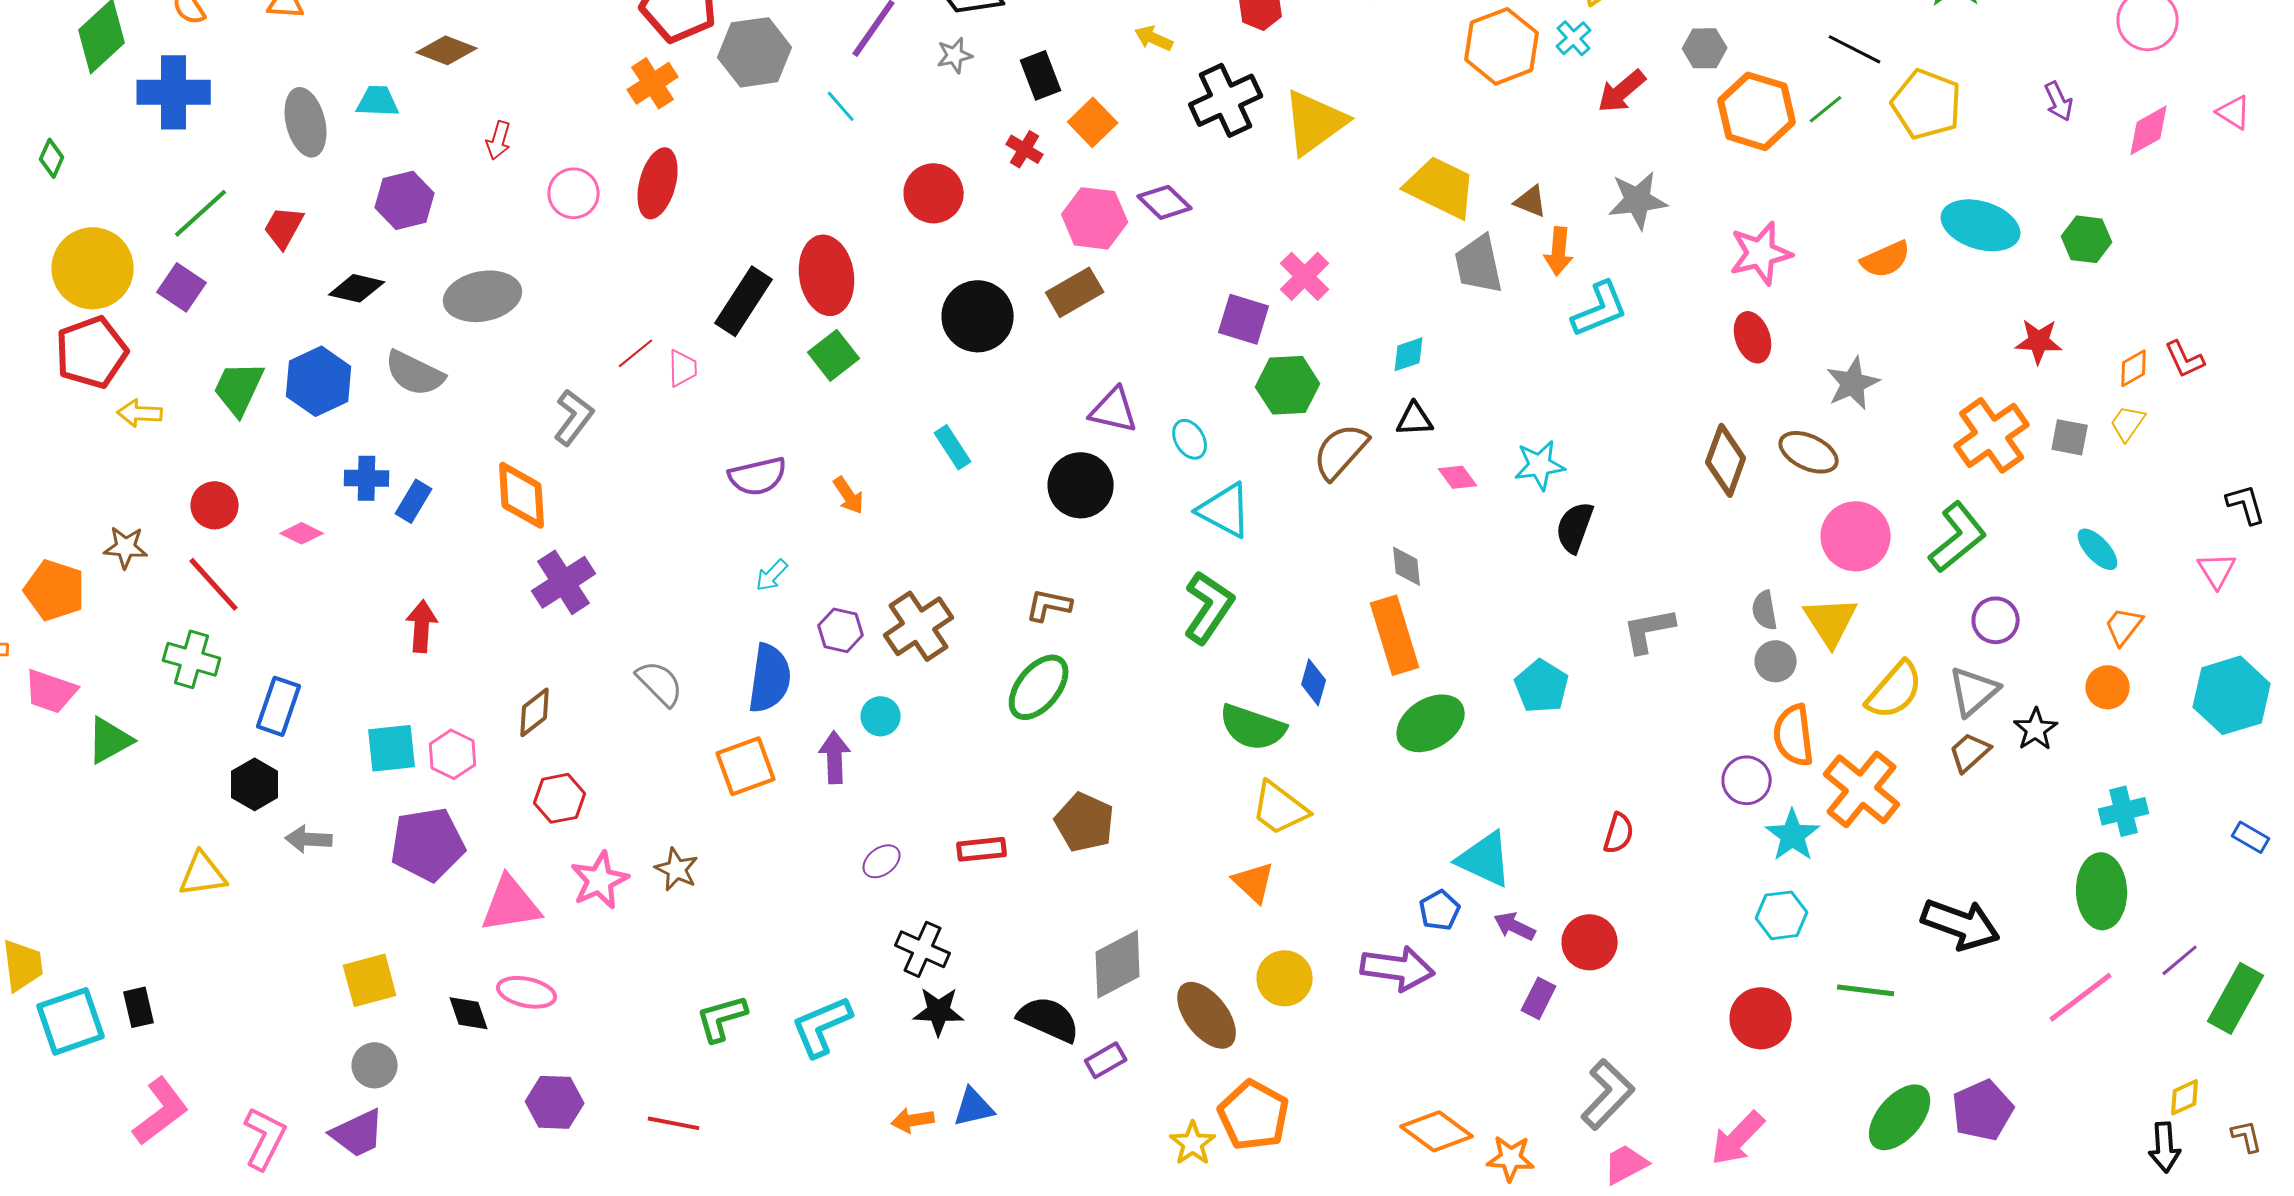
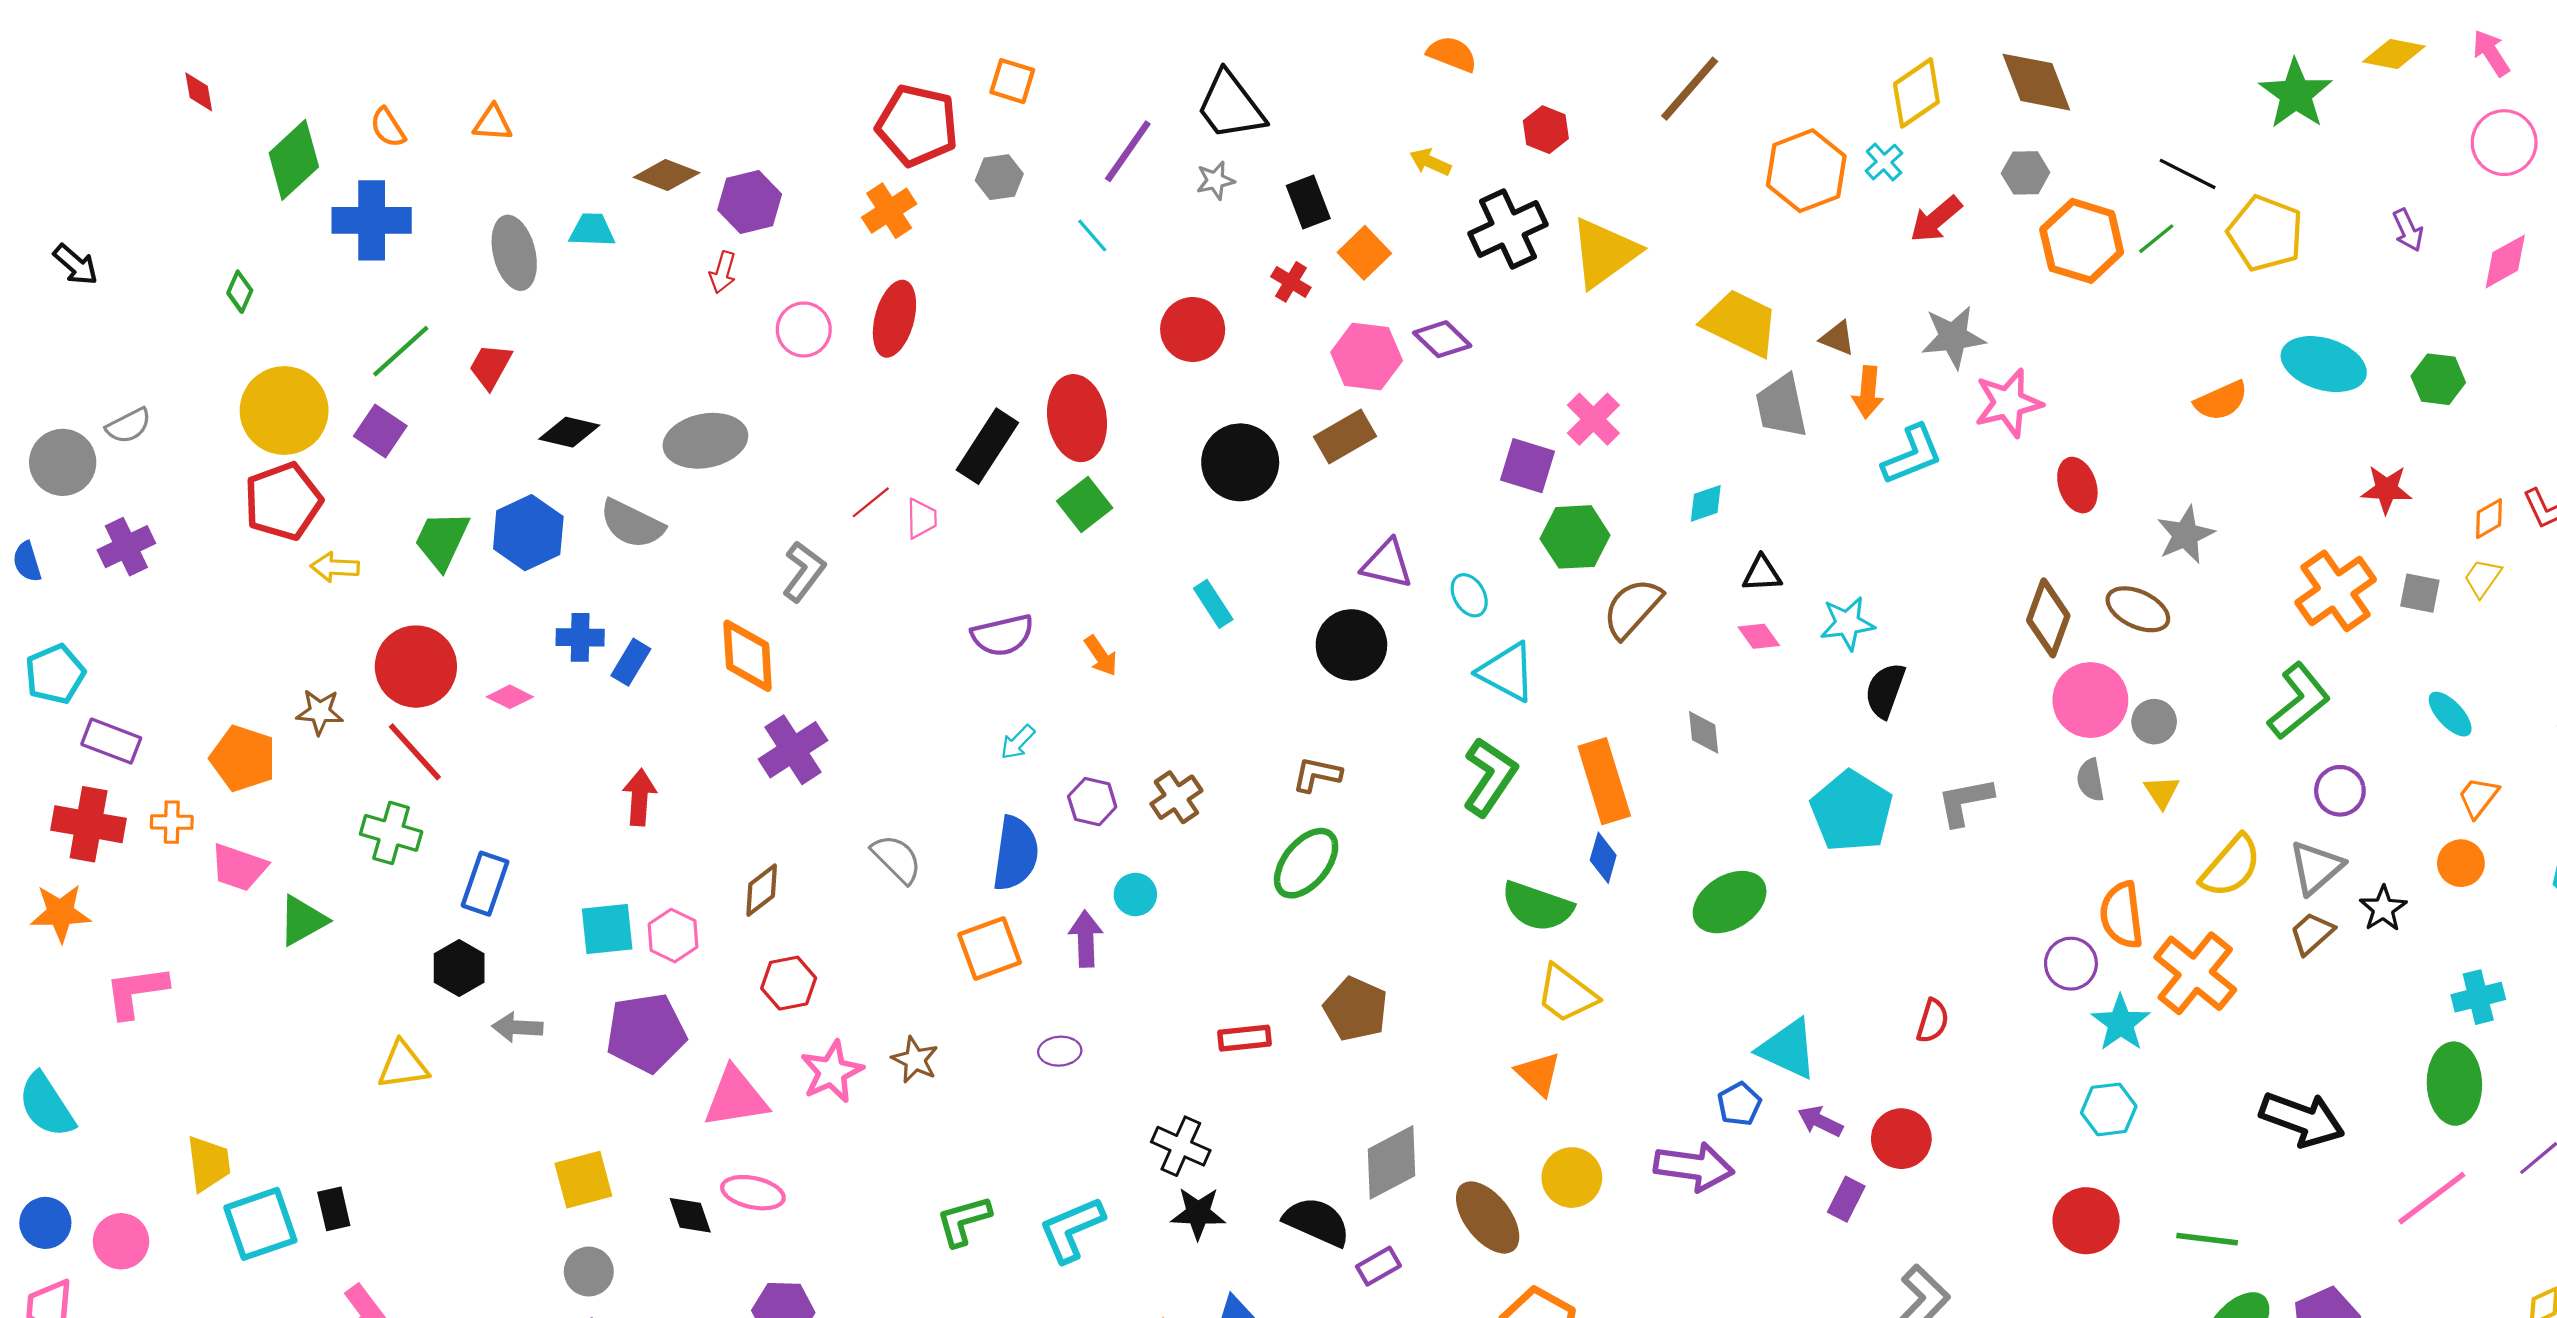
gray hexagon: (755, 52) -> (999, 177), size x0.6
purple hexagon: (405, 200) -> (750, 202), moved
pink star: (1761, 253) -> (2008, 403), moved
black triangle: (1415, 419) -> (1762, 574), moved
red circle: (215, 505) -> (416, 667), size x1.6
pink circle: (1856, 536) -> (2090, 700), moved
yellow triangle: (1831, 621) -> (2162, 792), size x0.6
brown cross: (919, 626) -> (1176, 797), size x0.7
orange rectangle: (1395, 635) -> (1604, 781), moved
gray circle: (1776, 661) -> (2154, 722), moved
cyan pentagon: (1542, 686) -> (1852, 811), moved, size x1.4
purple ellipse: (882, 861) -> (1060, 1051), moved, turned 33
green line: (1866, 990) -> (2207, 1239), moved

